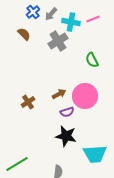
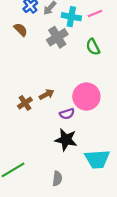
green semicircle: (92, 60) -> (93, 47), moved
brown arrow: (59, 94) -> (47, 94), moved

